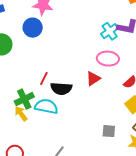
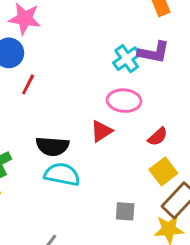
red line: (44, 79) -> (28, 84), moved
cyan semicircle: (46, 106) -> (62, 174), moved

